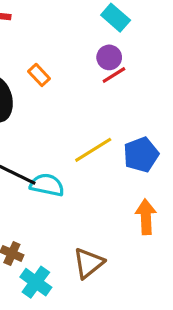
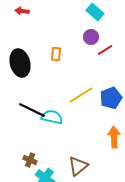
orange rectangle: (39, 75) -> (56, 54), moved, turned 48
red line: (114, 75) -> (105, 50), moved

